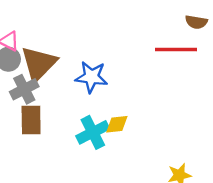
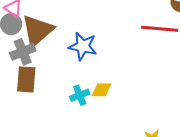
cyan cross: (93, 132) -> (80, 95), size x0.7

